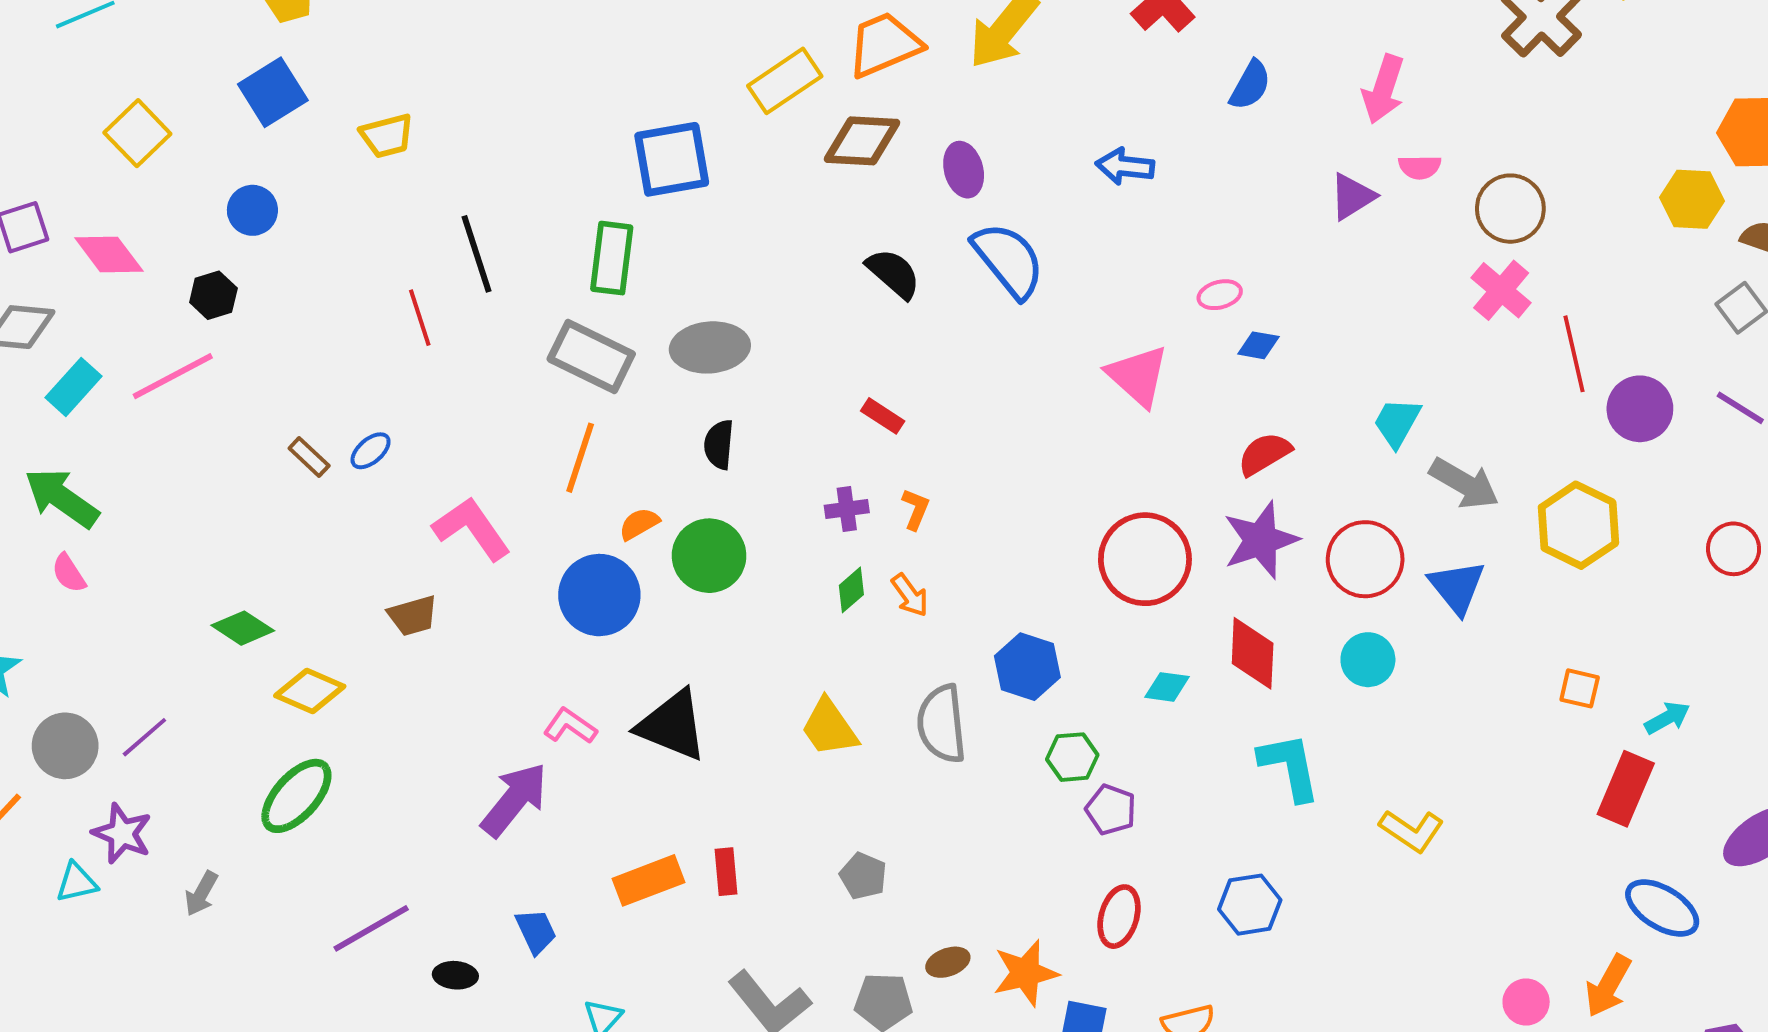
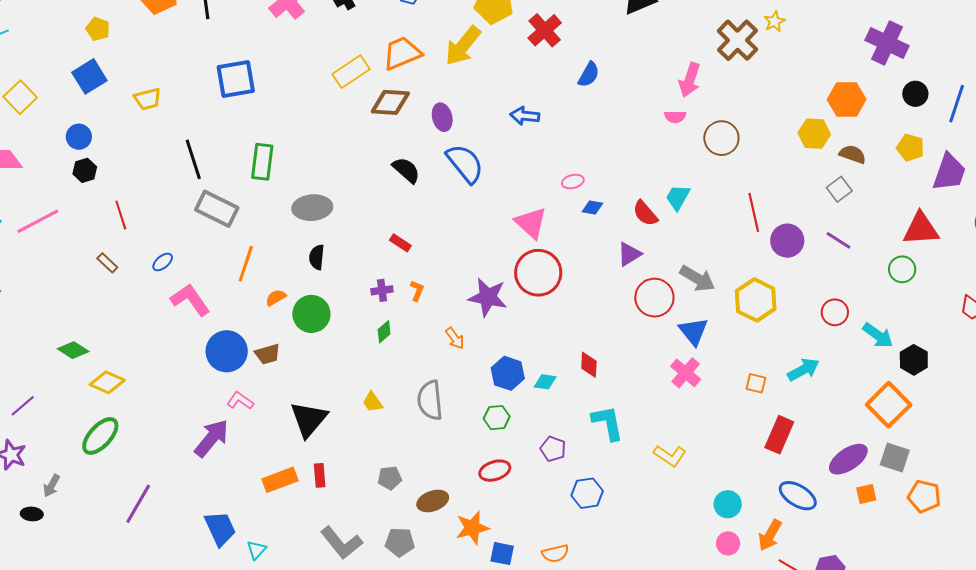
pink arrow: (1383, 89) -> (690, 80), moved
blue square: (672, 159) -> (236, 79), moved
purple triangle: (1352, 196) -> (629, 254), moved
pink cross: (1501, 290) -> (686, 373), moved
black hexagon: (213, 295) -> (85, 170), moved
red line: (420, 318) -> (121, 215), moved
gray rectangle: (591, 356) -> (217, 209), moved
cyan trapezoid: (1397, 423) -> (678, 197), moved
blue ellipse: (371, 451) -> (163, 262), moved
red semicircle: (1264, 454) -> (645, 213), moved, turned -100
purple star: (1261, 540) -> (488, 297), moved, turned 30
red circle: (1145, 559) -> (538, 273), moved
red circle: (1365, 559) -> (654, 298), moved
blue circle: (599, 595) -> (227, 351), moved
orange arrow: (910, 595) -> (455, 338), moved
brown trapezoid: (413, 616) -> (268, 354), moved
red diamond: (1253, 653) -> (589, 365), size x0.7
cyan circle: (1368, 660) -> (728, 504), moved
blue hexagon: (1027, 667) -> (508, 373), moved
cyan arrow: (1667, 718) -> (803, 370), moved, size x1.4
black triangle: (672, 725) -> (309, 419), moved, turned 48
yellow trapezoid: (829, 728) -> (373, 402), size x0.7
purple pentagon: (1111, 810) -> (553, 449), moved
gray pentagon: (863, 876) -> (390, 478), turned -30
red ellipse: (1119, 917) -> (495, 471), moved, turned 56
purple line: (371, 928) -> (138, 504), turned -30
blue trapezoid: (536, 931) -> (220, 528), moved, size x1.5
brown ellipse: (948, 962) -> (433, 501), moved, size x1.4
black ellipse: (455, 975) -> (32, 514), moved

